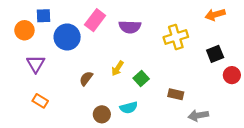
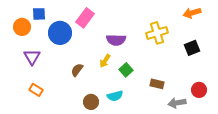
purple semicircle: (130, 27) -> (116, 40), moved
red circle: (232, 75) -> (199, 90), moved

